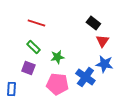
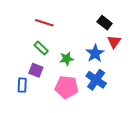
blue star: (104, 64) -> (95, 53), moved, turned 30
blue rectangle: (11, 89) -> (22, 85), moved

